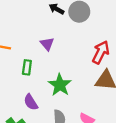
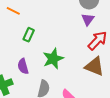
purple triangle: (47, 44) -> (88, 19), moved

